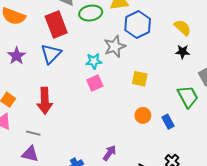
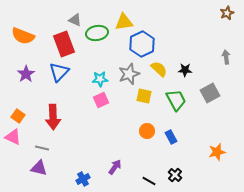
yellow semicircle: (183, 28) -> (159, 69), moved
gray star: (115, 46) -> (129, 74), moved
green trapezoid: (188, 97) -> (176, 100), moved

